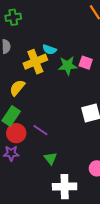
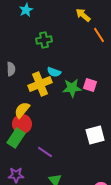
green cross: (13, 17) -> (44, 40), moved
red circle: (16, 133) -> (22, 124), moved

